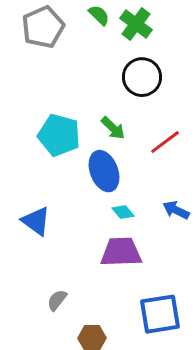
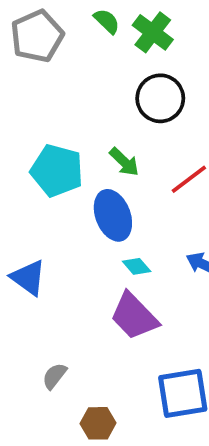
purple trapezoid: (121, 252) -> (134, 316), turned -132

